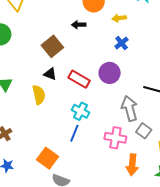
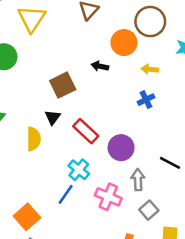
purple circle: (110, 73) -> (121, 148), moved
black triangle: (50, 74) -> (53, 117), turned 32
gray arrow: (130, 109) -> (138, 180), size x0.7
pink cross: (115, 138) -> (108, 197), moved

